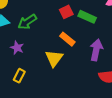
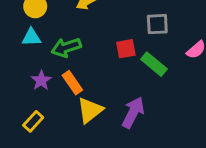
orange rectangle: (67, 39) -> (72, 83), moved
purple arrow: (96, 50) -> (133, 112), moved

